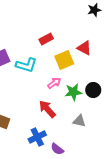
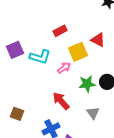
pink arrow: (54, 83) -> (64, 68), moved
gray triangle: (79, 121) -> (93, 113), turned 40

